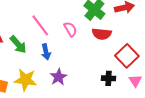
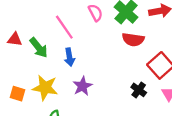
pink semicircle: (70, 29) -> (95, 13), moved
black cross: (108, 78) -> (139, 90), turned 32

